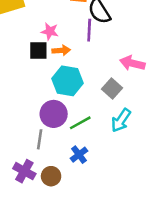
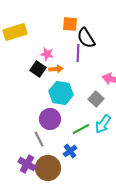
black square: (38, 50) -> (38, 69), turned 35
green line: (80, 123) -> (81, 129), moved
gray line: (40, 139) -> (39, 139), turned -35
brown circle: (51, 176) -> (48, 168), size x1.6

